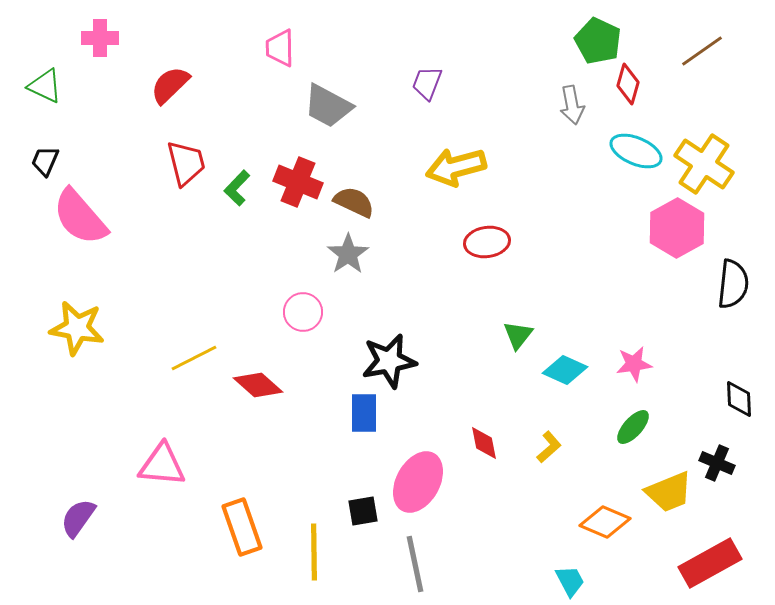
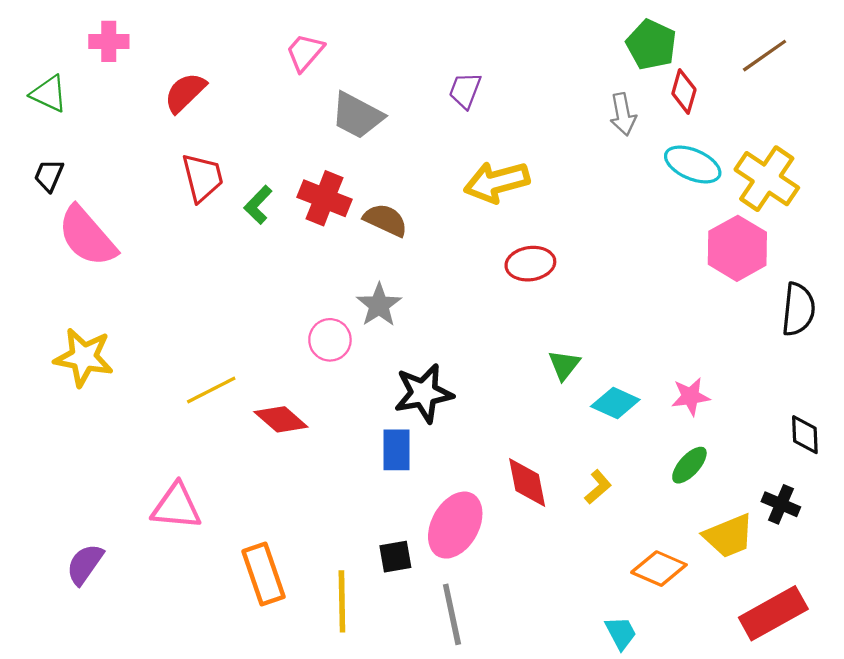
pink trapezoid: (280, 48) -> (305, 52), turned 42
gray star: (348, 254) -> (379, 305), moved
red diamond: (484, 443) -> (527, 483), size x1.4

